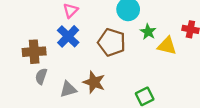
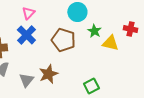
brown star: (94, 82) -> (48, 74), turned 30
gray triangle: (68, 89) -> (26, 80), turned -35

